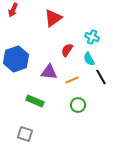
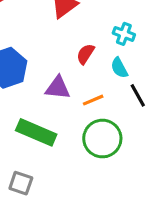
green rectangle: (35, 101) -> (36, 132), size x1.4
green circle: (78, 105) -> (102, 139), size x1.6

